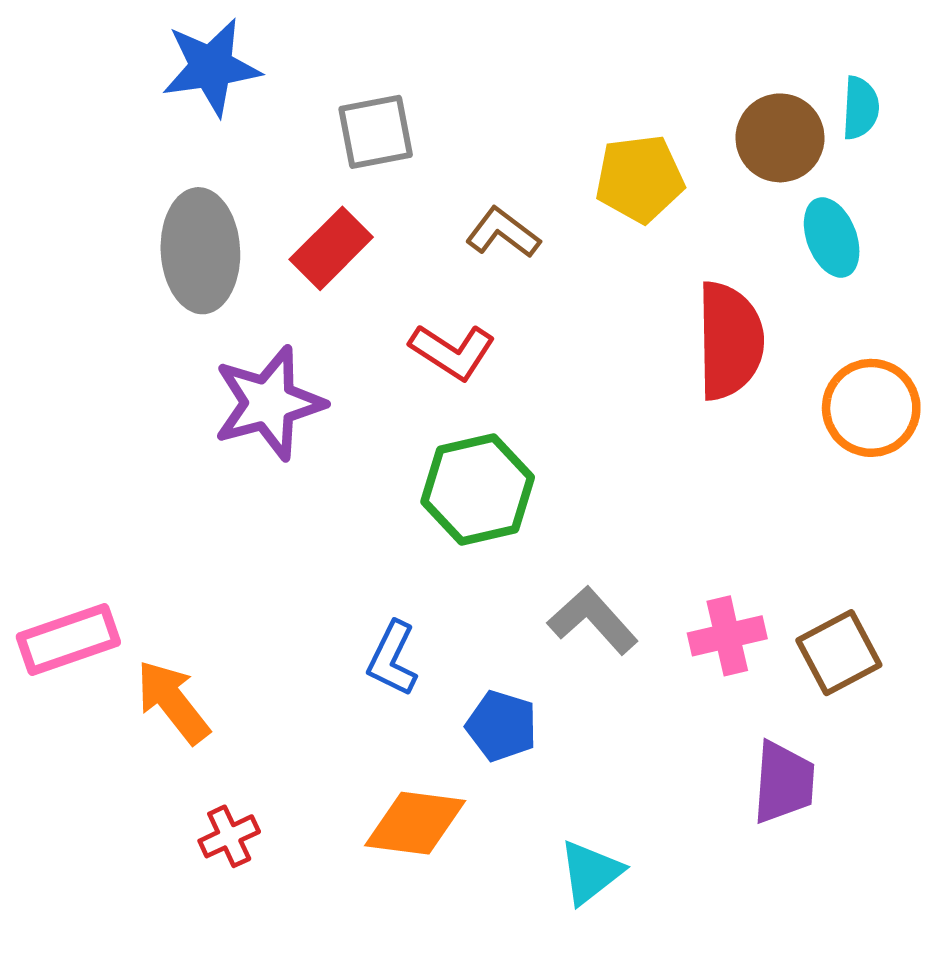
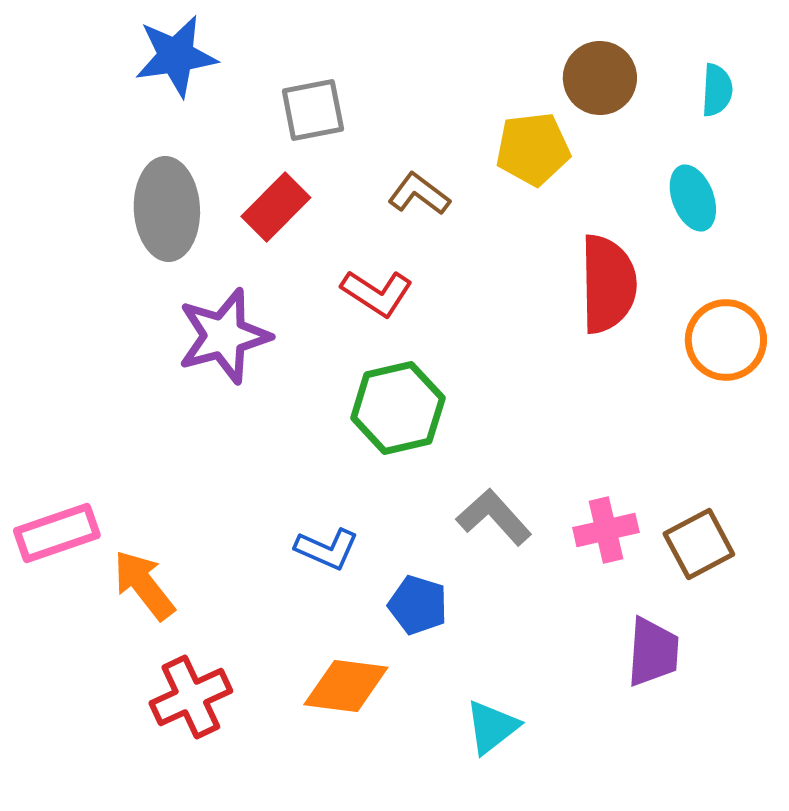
brown circle: (780, 138) -> (600, 78), moved
blue L-shape: (392, 659) -> (327, 549), turned -92
red cross: (229, 836) -> (191, 697), size x1.6

